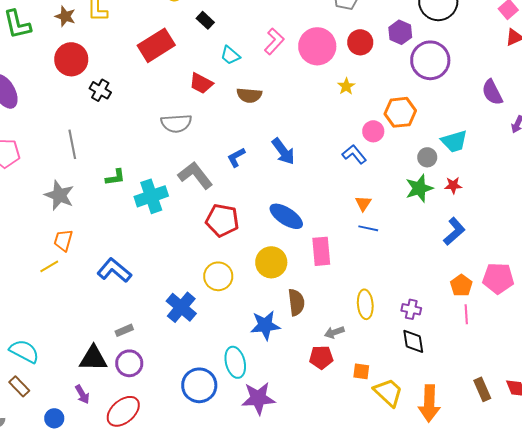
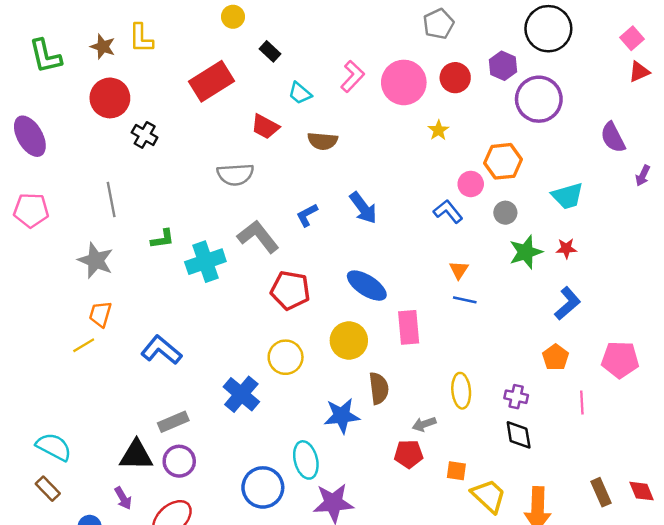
gray circle: (427, 157) -> (505, 213), moved
orange pentagon: (461, 285) -> (556, 357), moved
gray rectangle: (124, 330) -> (173, 422), size x1.4

